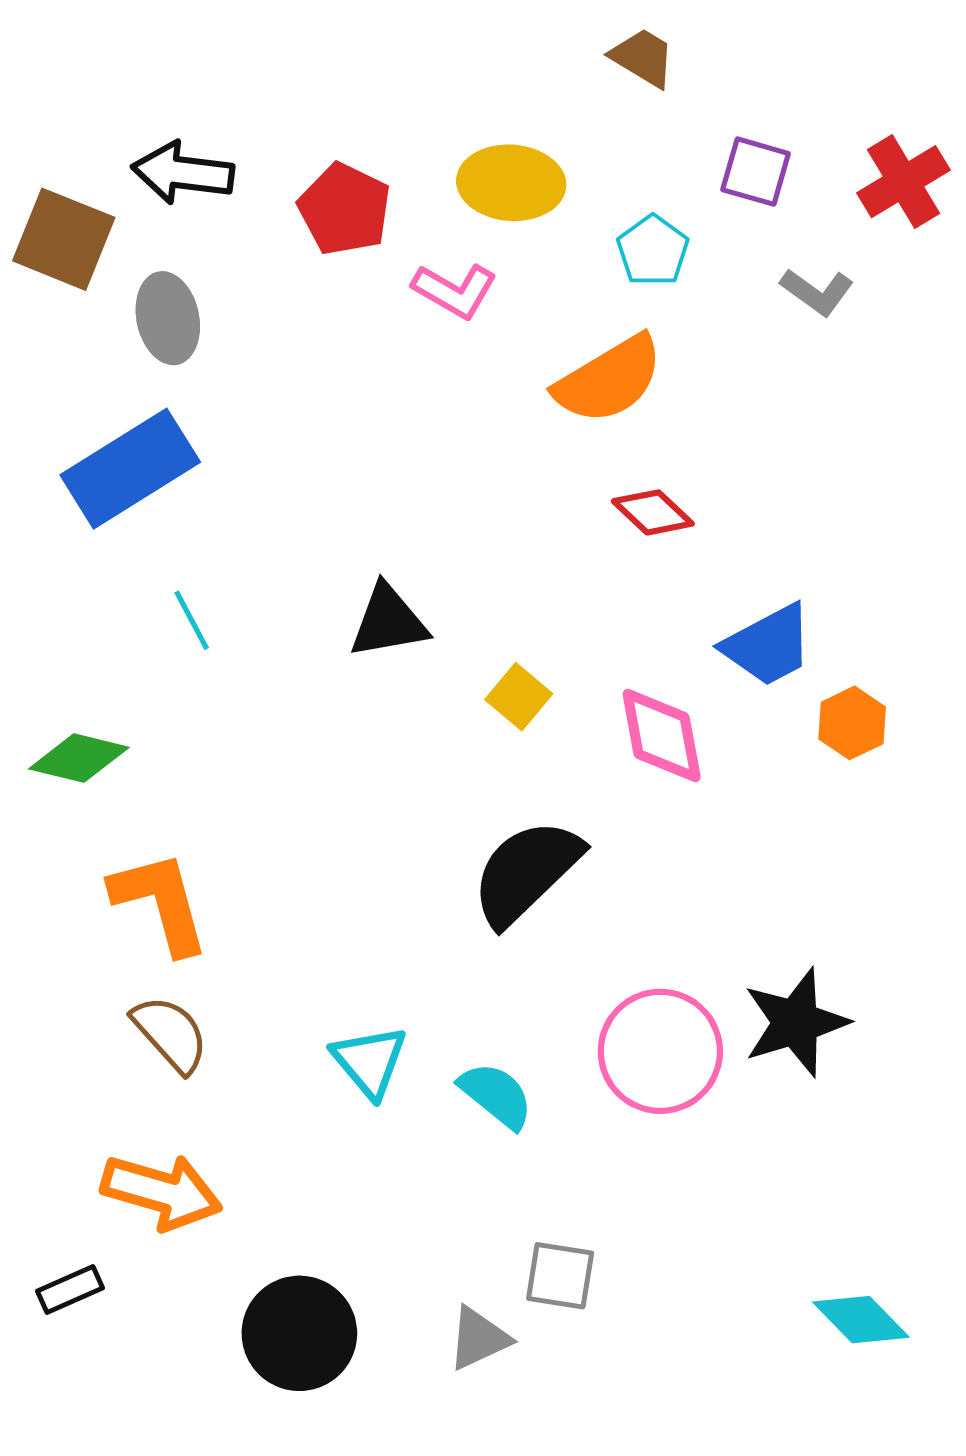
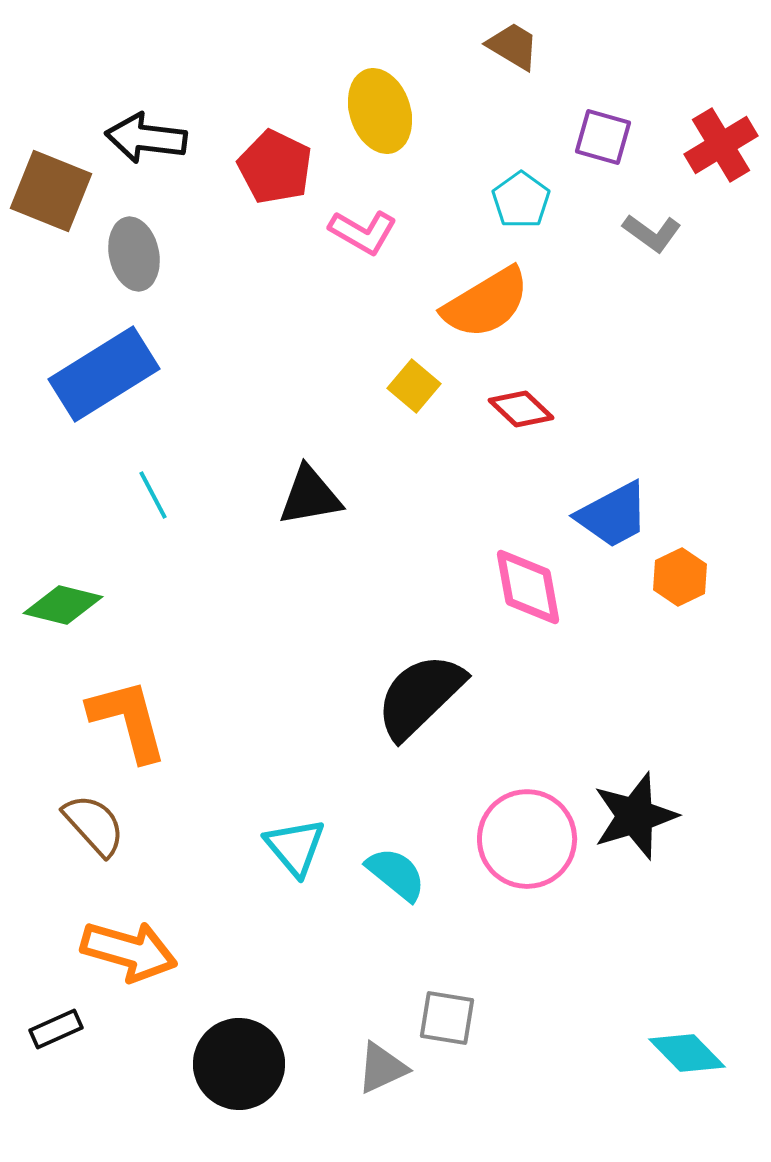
yellow ellipse: (511, 183) -> (380, 111), moved, turned 68
yellow square: (519, 697) -> (414, 386), moved
brown semicircle: (170, 1034) -> (94, 825), moved

